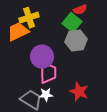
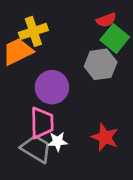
green square: (72, 23) -> (115, 39), moved
pink trapezoid: (48, 73) -> (42, 123), moved

